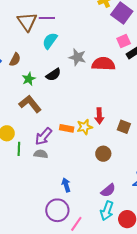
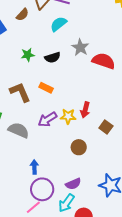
brown semicircle: (15, 60) -> (22, 15), moved
brown L-shape: (30, 104) -> (20, 92), moved
orange rectangle: (67, 128) -> (46, 88), moved
purple arrow: (43, 136) -> (47, 119), moved
gray semicircle: (41, 154) -> (19, 130), size x1.5
purple circle: (57, 210) -> (42, 189), moved

